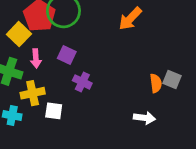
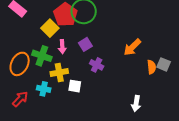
orange arrow: (130, 19) -> (132, 47), moved
purple square: (67, 55) -> (85, 44), turned 32
white arrow: (145, 118) -> (136, 103), moved, turned 91

